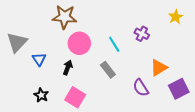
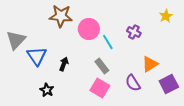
pink circle: (79, 43) -> (89, 29), moved
blue triangle: (39, 59) -> (37, 56), size x1.5
black star: (41, 95) -> (47, 90), moved
pink square: (75, 97) -> (100, 88), moved

